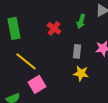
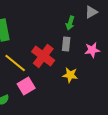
red cross: (54, 28) -> (43, 56), moved, size x1.6
gray rectangle: (77, 51) -> (66, 44), moved

